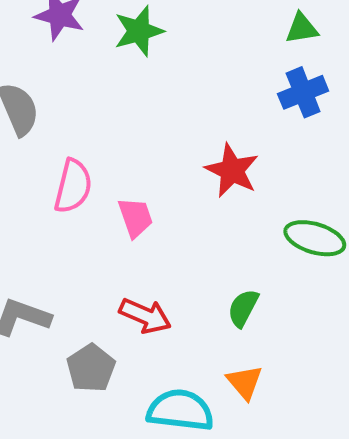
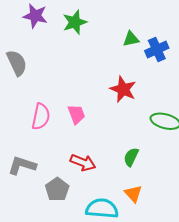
green triangle: (302, 28) -> (131, 39), moved
pink semicircle: (73, 186) -> (41, 117), moved

